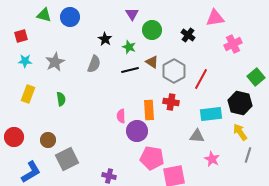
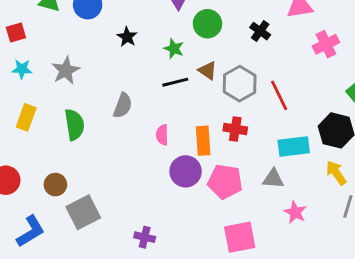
black star: (105, 39) -> (127, 37), moved
gray semicircle: (94, 64) -> (123, 106), moved
red line: (201, 79) -> (279, 95), turned -55
green semicircle: (61, 99) -> (74, 125), size x1.5
pink semicircle: (121, 116) -> (162, 135), moved
pink pentagon: (152, 158) -> (225, 182), moved

